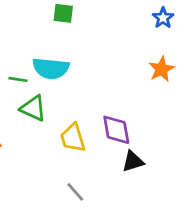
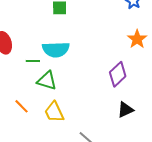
purple diamond: (116, 130) -> (118, 74), moved, turned 65
yellow trapezoid: (73, 138) -> (54, 112), moved

